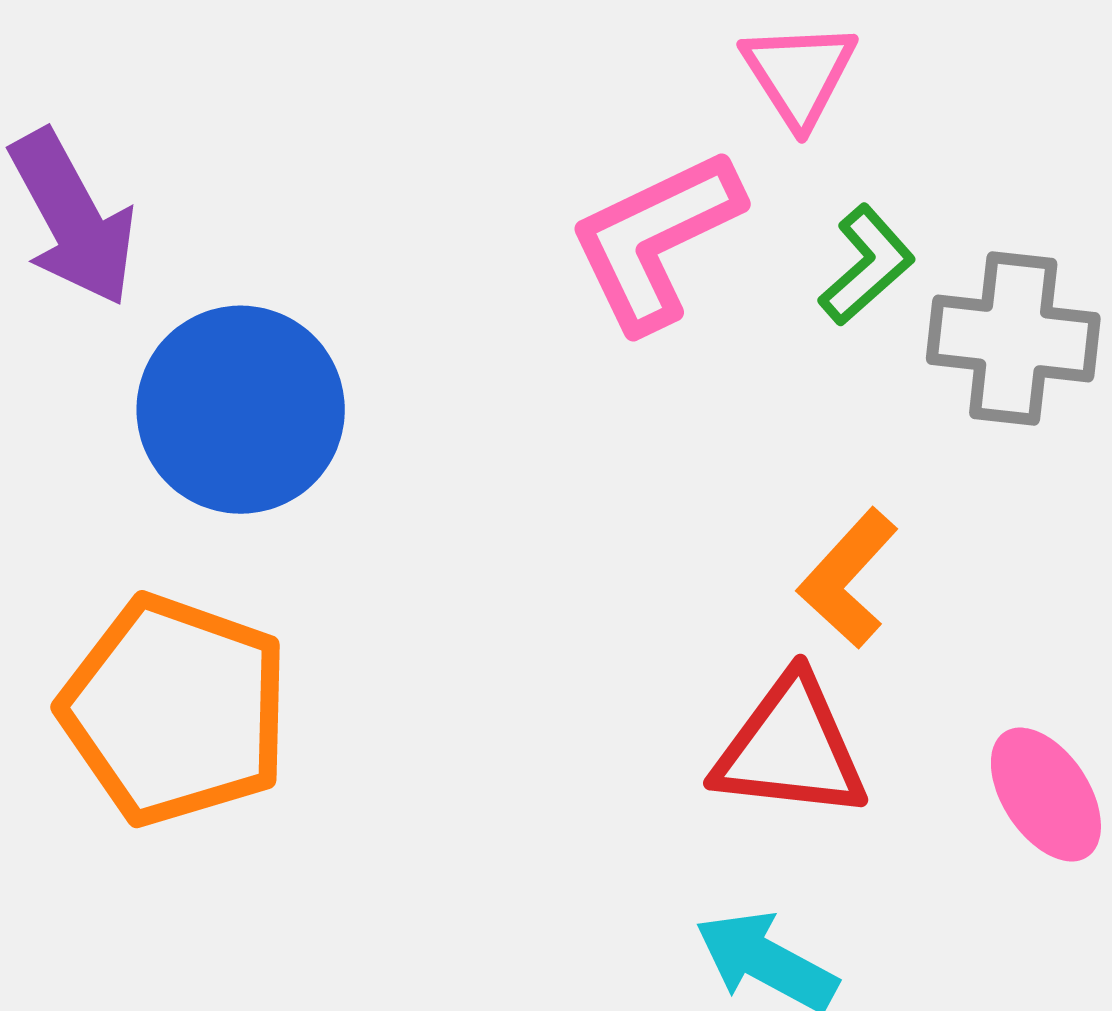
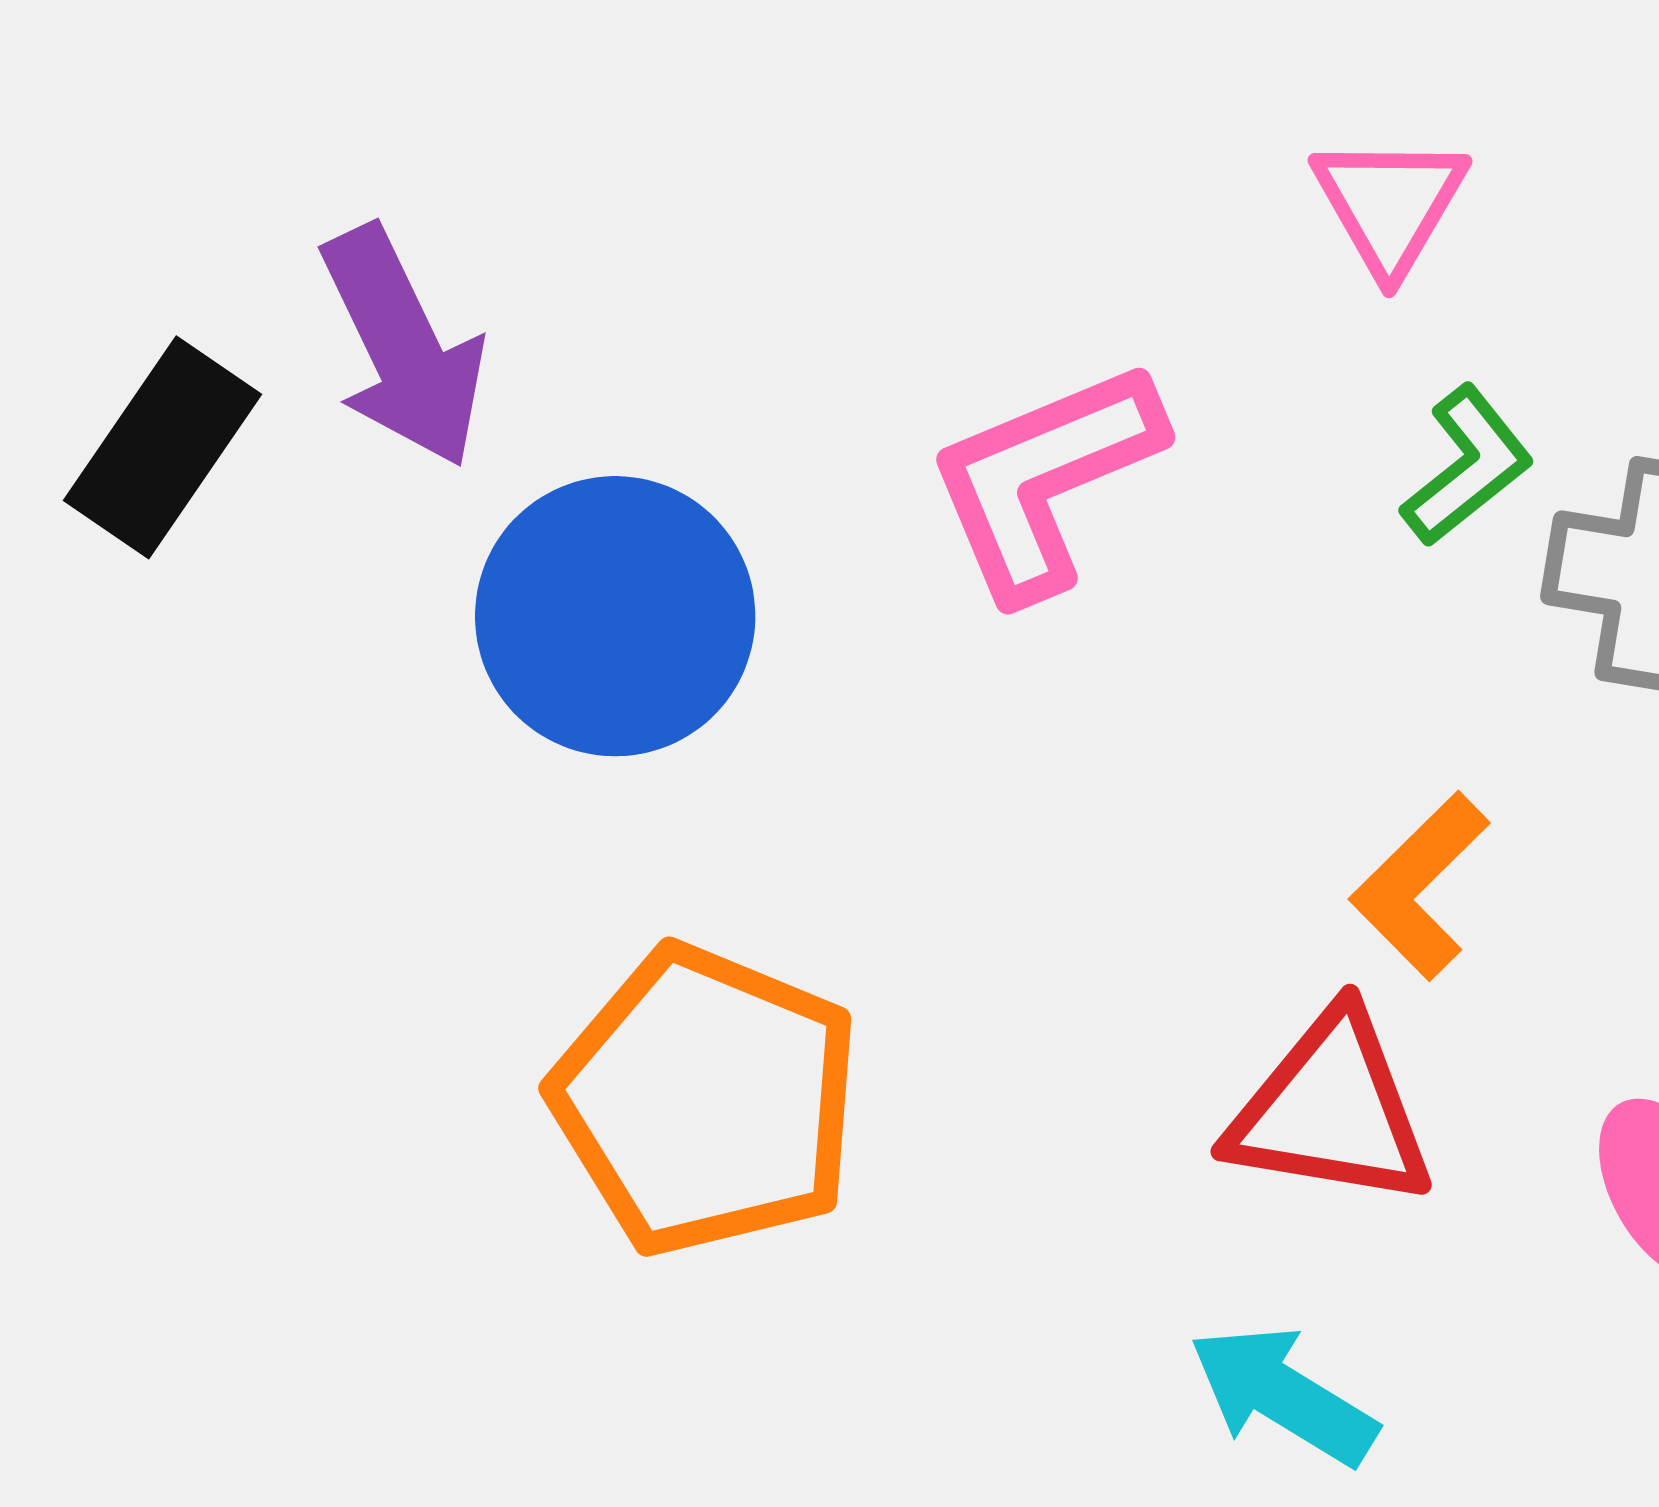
pink L-shape: (655, 240) -> (1044, 479), moved
orange pentagon: (175, 710) -> (706, 1100), moved

